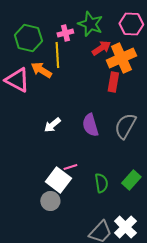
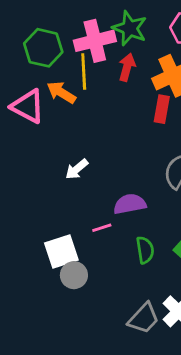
pink cross: (65, 33) -> (95, 41), size x1.8
red arrow: (101, 48) -> (127, 67), moved, turned -42
purple semicircle: (90, 125) -> (130, 204), moved, turned 95
white square: (58, 180) -> (61, 251), moved, turned 35

